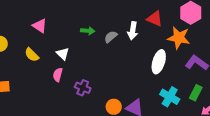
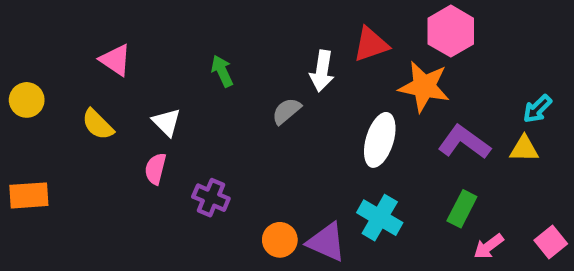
red triangle: (155, 19) -> (371, 44), turned -42
green arrow: (88, 31) -> (222, 71), turned -120
gray semicircle: (111, 37) -> (286, 111), moved
cyan cross: (170, 97) -> (380, 218), moved

